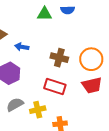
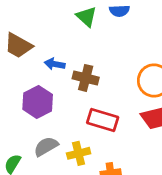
green triangle: (44, 14) -> (86, 17), turned 42
brown cross: (59, 58) -> (86, 78), moved

